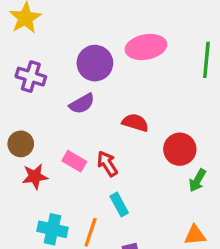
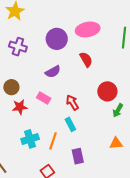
purple semicircle: (82, 104) -> (53, 72), moved
red semicircle: (135, 123) -> (86, 59), moved, turned 42
red arrow: (107, 164) -> (72, 102), moved
cyan cross: (53, 229) -> (30, 139), turned -30

